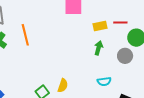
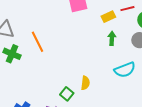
cyan semicircle: (104, 81) -> (125, 70), size x1.5

